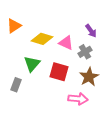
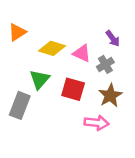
gray rectangle: (16, 85) -> (20, 105), size x1.5

